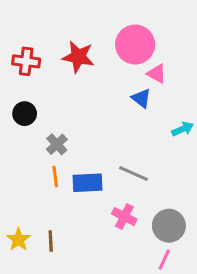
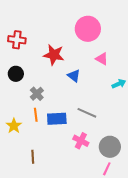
red star: (78, 57) -> (54, 55), moved
pink triangle: (157, 74) -> (102, 59), moved
blue triangle: (141, 98) -> (74, 76), moved
yellow star: (18, 240) -> (14, 126), moved

